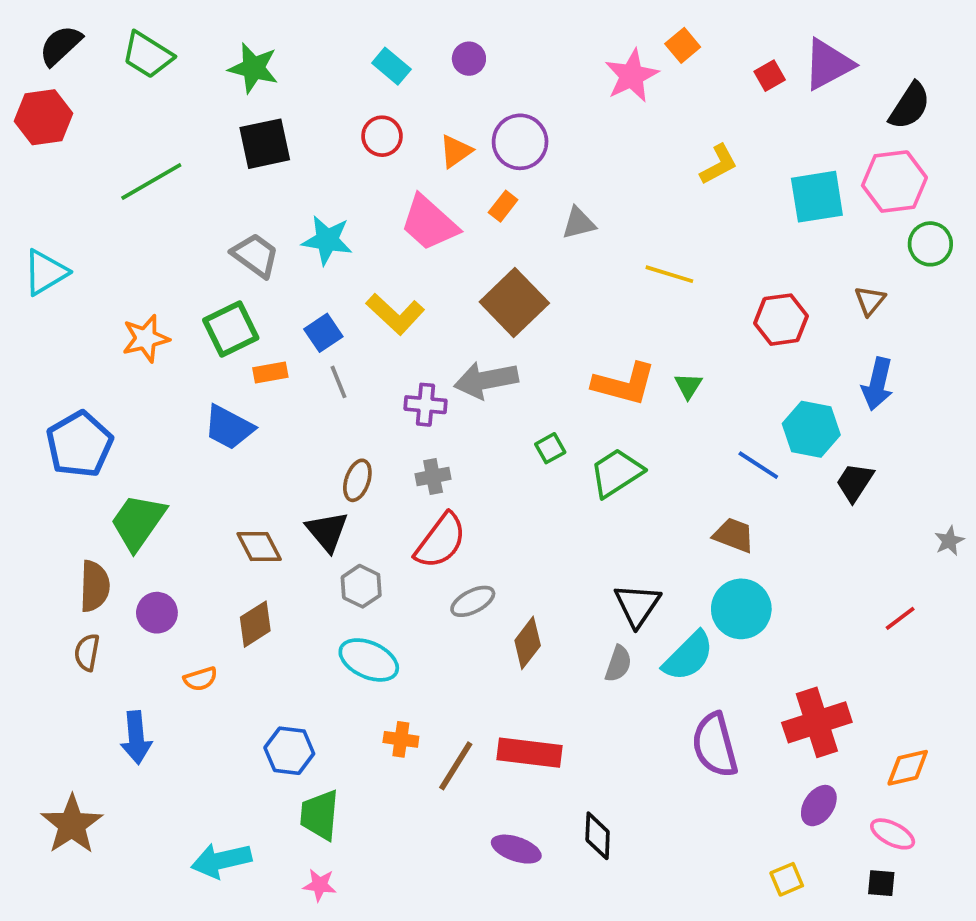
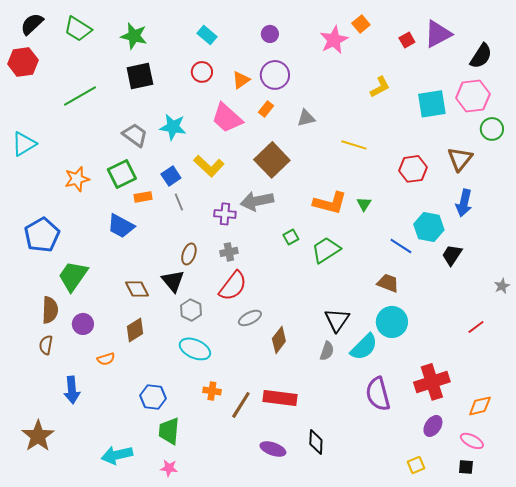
purple circle: (469, 59) -> (270, 34), moved
brown triangle: (870, 301) -> (460, 159), size x1.5

